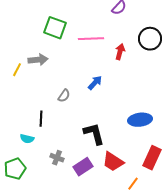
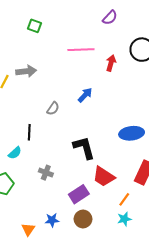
green square: (55, 28) -> (34, 26), moved, size x0.6
cyan semicircle: (27, 139) -> (15, 153), turned -56
purple rectangle: (83, 167) -> (79, 194), moved

